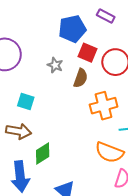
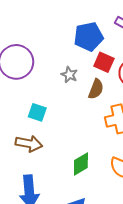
green diamond: (43, 153) -> (81, 164), moved

